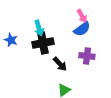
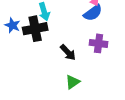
black cross: (43, 43) -> (35, 29), moved

